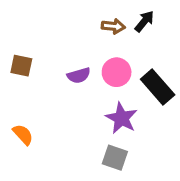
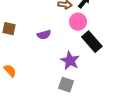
pink circle: (117, 72) -> (78, 22), moved

